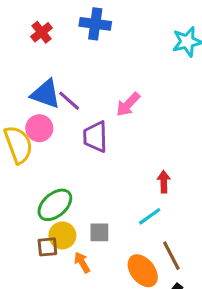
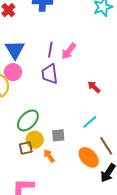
blue triangle: (46, 94) -> (15, 50), turned 45
purple line: (69, 101) -> (50, 50), moved, turned 63
red arrow: (164, 182) -> (94, 87), moved, turned -40

